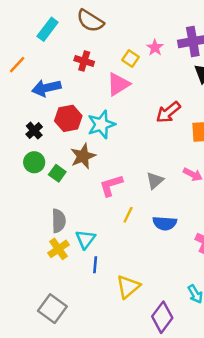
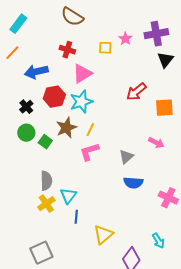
cyan rectangle: (48, 29) -> (18, 24), moved
yellow square: (131, 59) -> (105, 48), turned -32
pink triangle: (118, 84) -> (82, 74), moved
gray triangle: (155, 181) -> (126, 157), moved
yellow line: (128, 215) -> (90, 130), moved
gray square: (52, 309) -> (41, 253), turned 30

